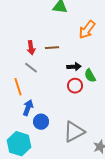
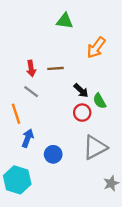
black arrow: (74, 67) -> (81, 91), turned 48
blue circle: (41, 122) -> (53, 154), moved
gray triangle: (74, 132) -> (95, 147), moved

